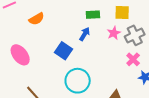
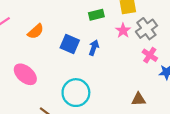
blue arrow: (85, 34) -> (94, 48), moved
blue square: (63, 51) -> (70, 44), moved
cyan circle: (78, 81) -> (76, 93), moved

